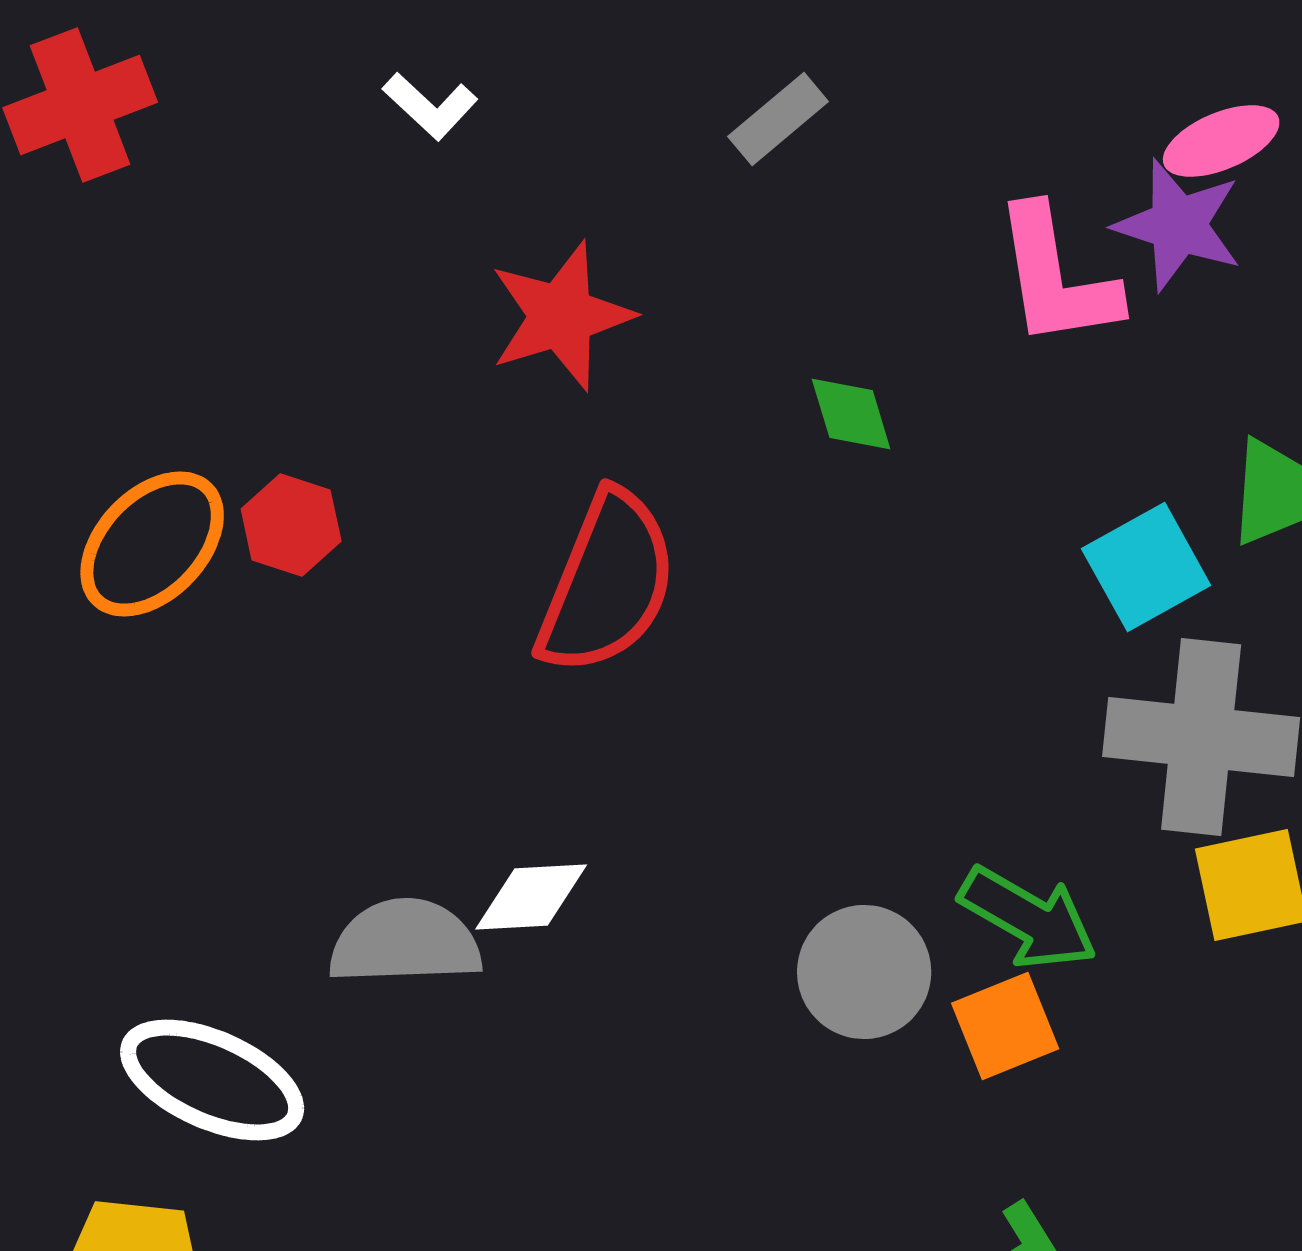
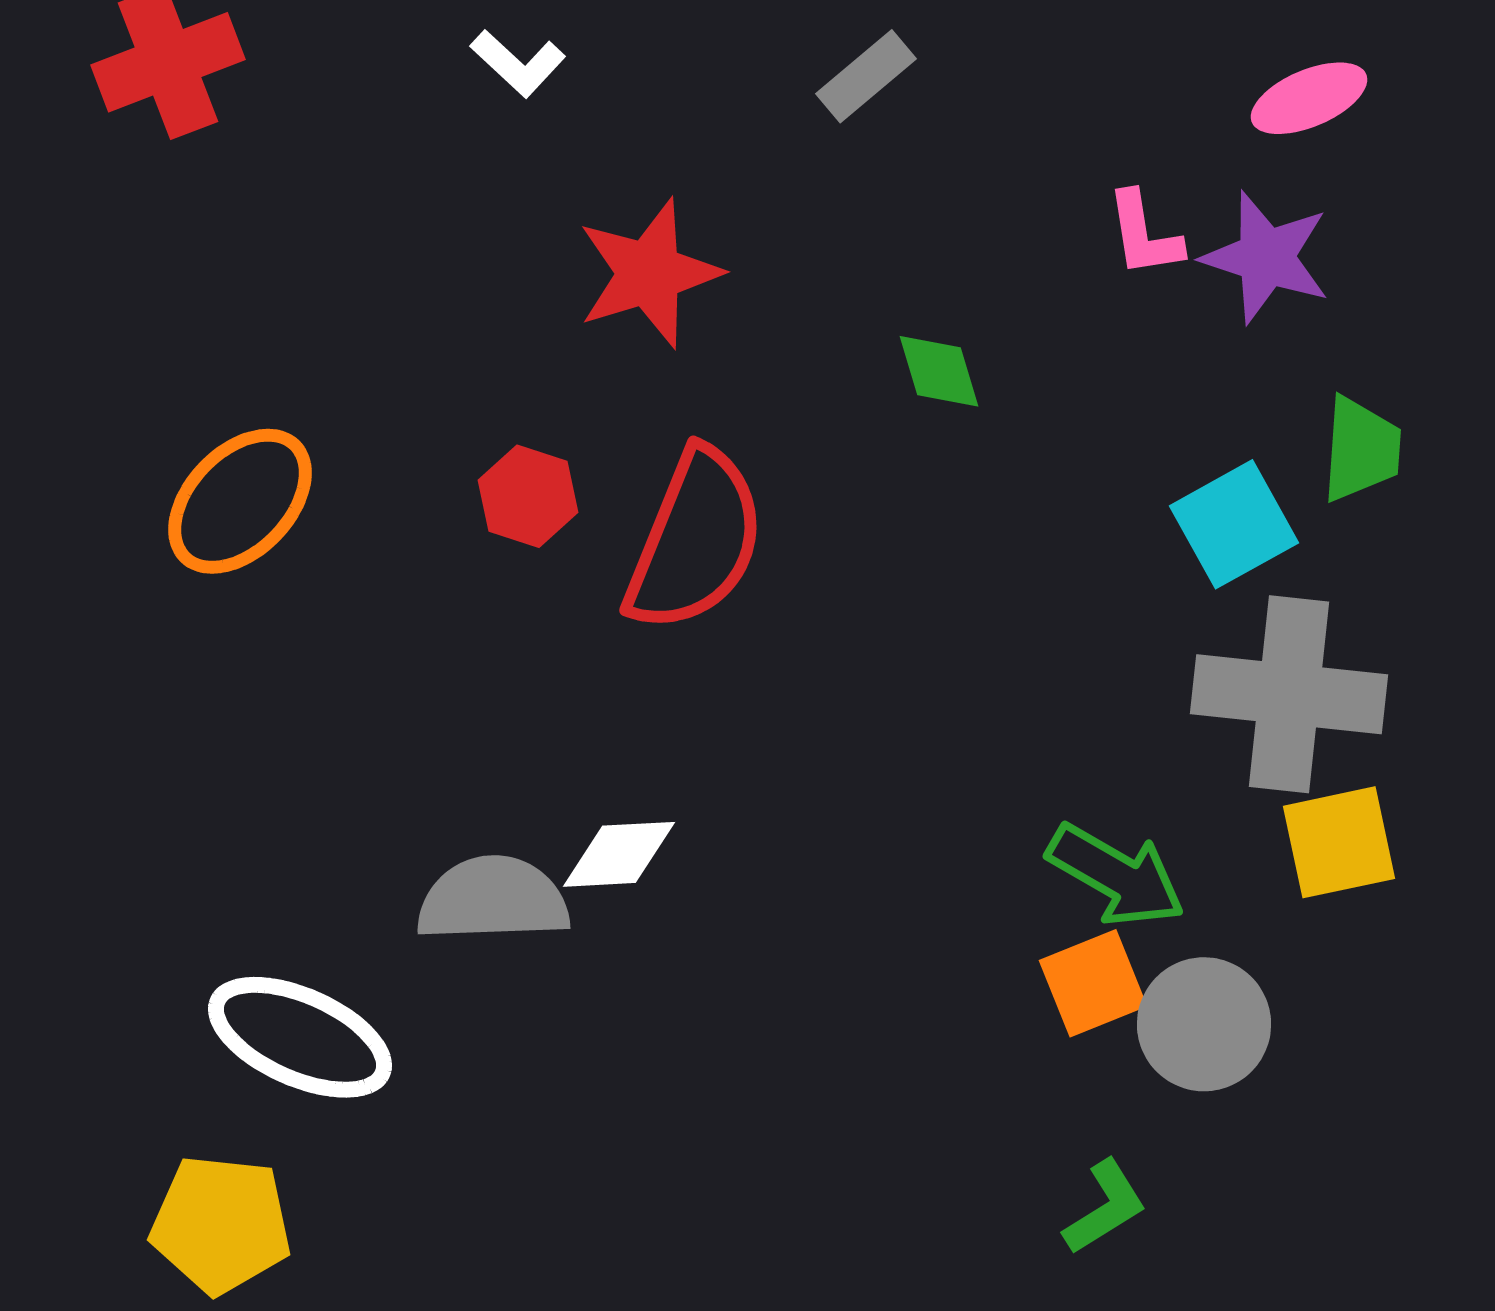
purple star: (1178, 225) -> (1266, 257), moved
pink L-shape: (1056, 277) -> (1144, 234), size x0.6
red hexagon: (291, 525) -> (528, 496), moved
gray circle: (864, 972) -> (1204, 1024), moved

